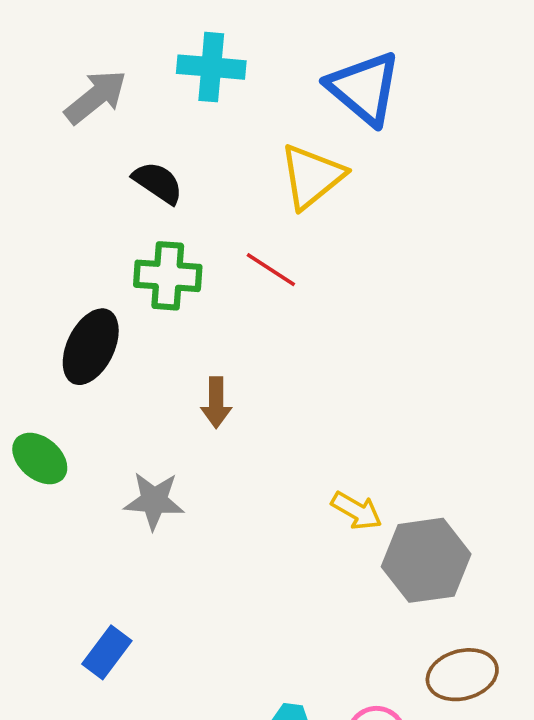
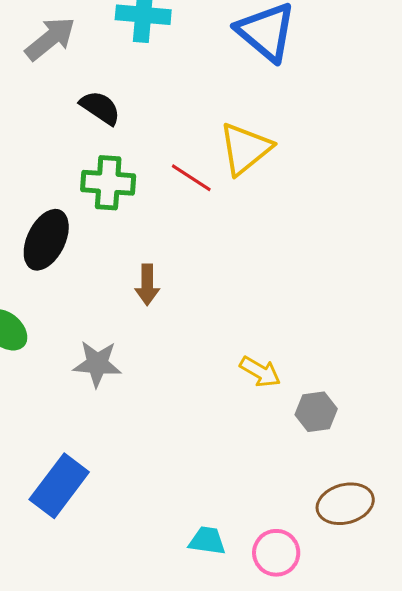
yellow triangle: (312, 176) -> (245, 149), moved
gray hexagon: (426, 560) -> (316, 412), size x0.6
blue rectangle: (107, 652) -> (59, 486), size x1.5

